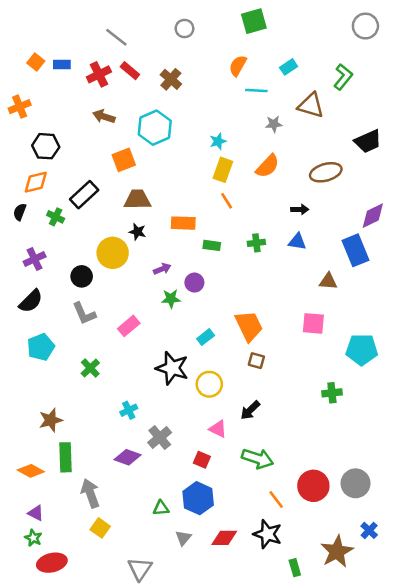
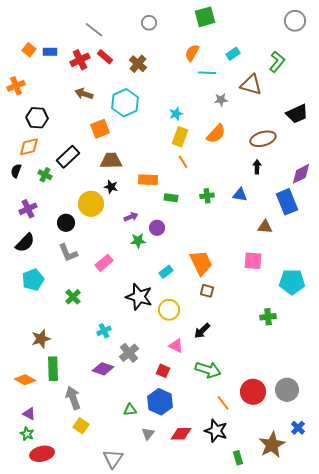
black arrow: (300, 209) -> (257, 167), moved, turned -88

